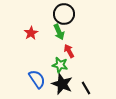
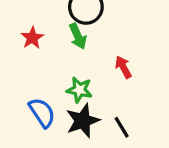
red arrow: (69, 51) -> (123, 67), moved
black star: (62, 84) -> (83, 121), turned 30

